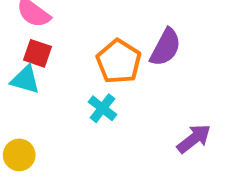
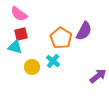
red square: (37, 53) -> (21, 34), turned -32
yellow circle: (19, 155) -> (32, 67), moved

